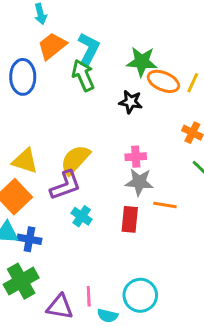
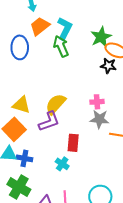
green star: (142, 62) -> (101, 37), turned -30
black star: (131, 102) -> (108, 66), moved
cyan cross: (82, 216) -> (62, 164), moved
red rectangle: (130, 219) -> (73, 143), moved
green cross: (21, 281) -> (19, 187), turned -30

